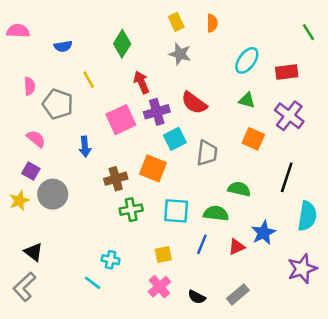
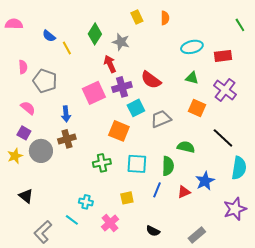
blue semicircle: (63, 46) -> (49, 36), turned 48
gray star: (180, 54) -> (121, 42), moved
cyan ellipse: (247, 60) -> (192, 47), turned 40
yellow line: (89, 80) -> (67, 48), moved
gray trapezoid: (207, 153) -> (161, 119), turned -120
black line: (287, 177) -> (223, 138), turned -65
brown cross: (116, 179) -> (67, 139), moved
green semicircle: (216, 213) -> (168, 166), turned 84
gray L-shape: (24, 287) -> (43, 232), moved
pink cross: (159, 287) -> (110, 223), moved
gray rectangle: (238, 294) -> (197, 235), moved

